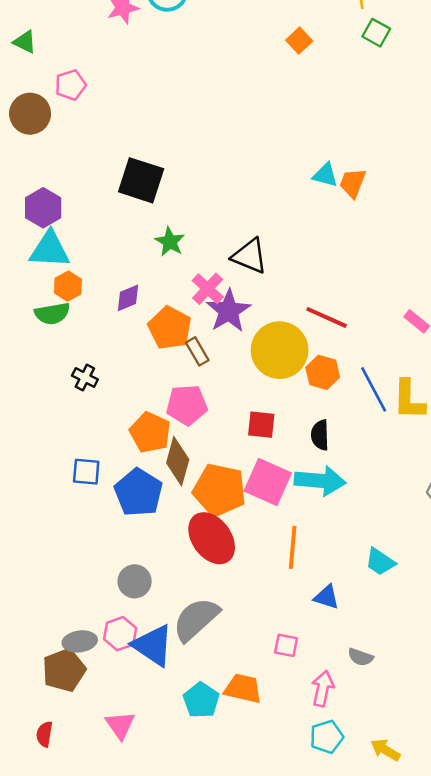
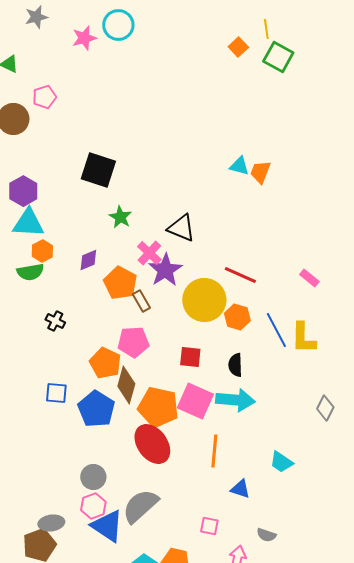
green square: (376, 33) -> (278, 57), size x1.4
orange square: (299, 41) -> (238, 47), moved
pink hexagon: (120, 634) -> (93, 506), moved

